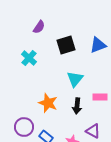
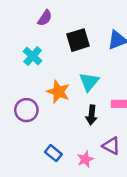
orange star: (48, 103) -> (58, 92), moved
purple circle: (24, 127) -> (26, 110), moved

